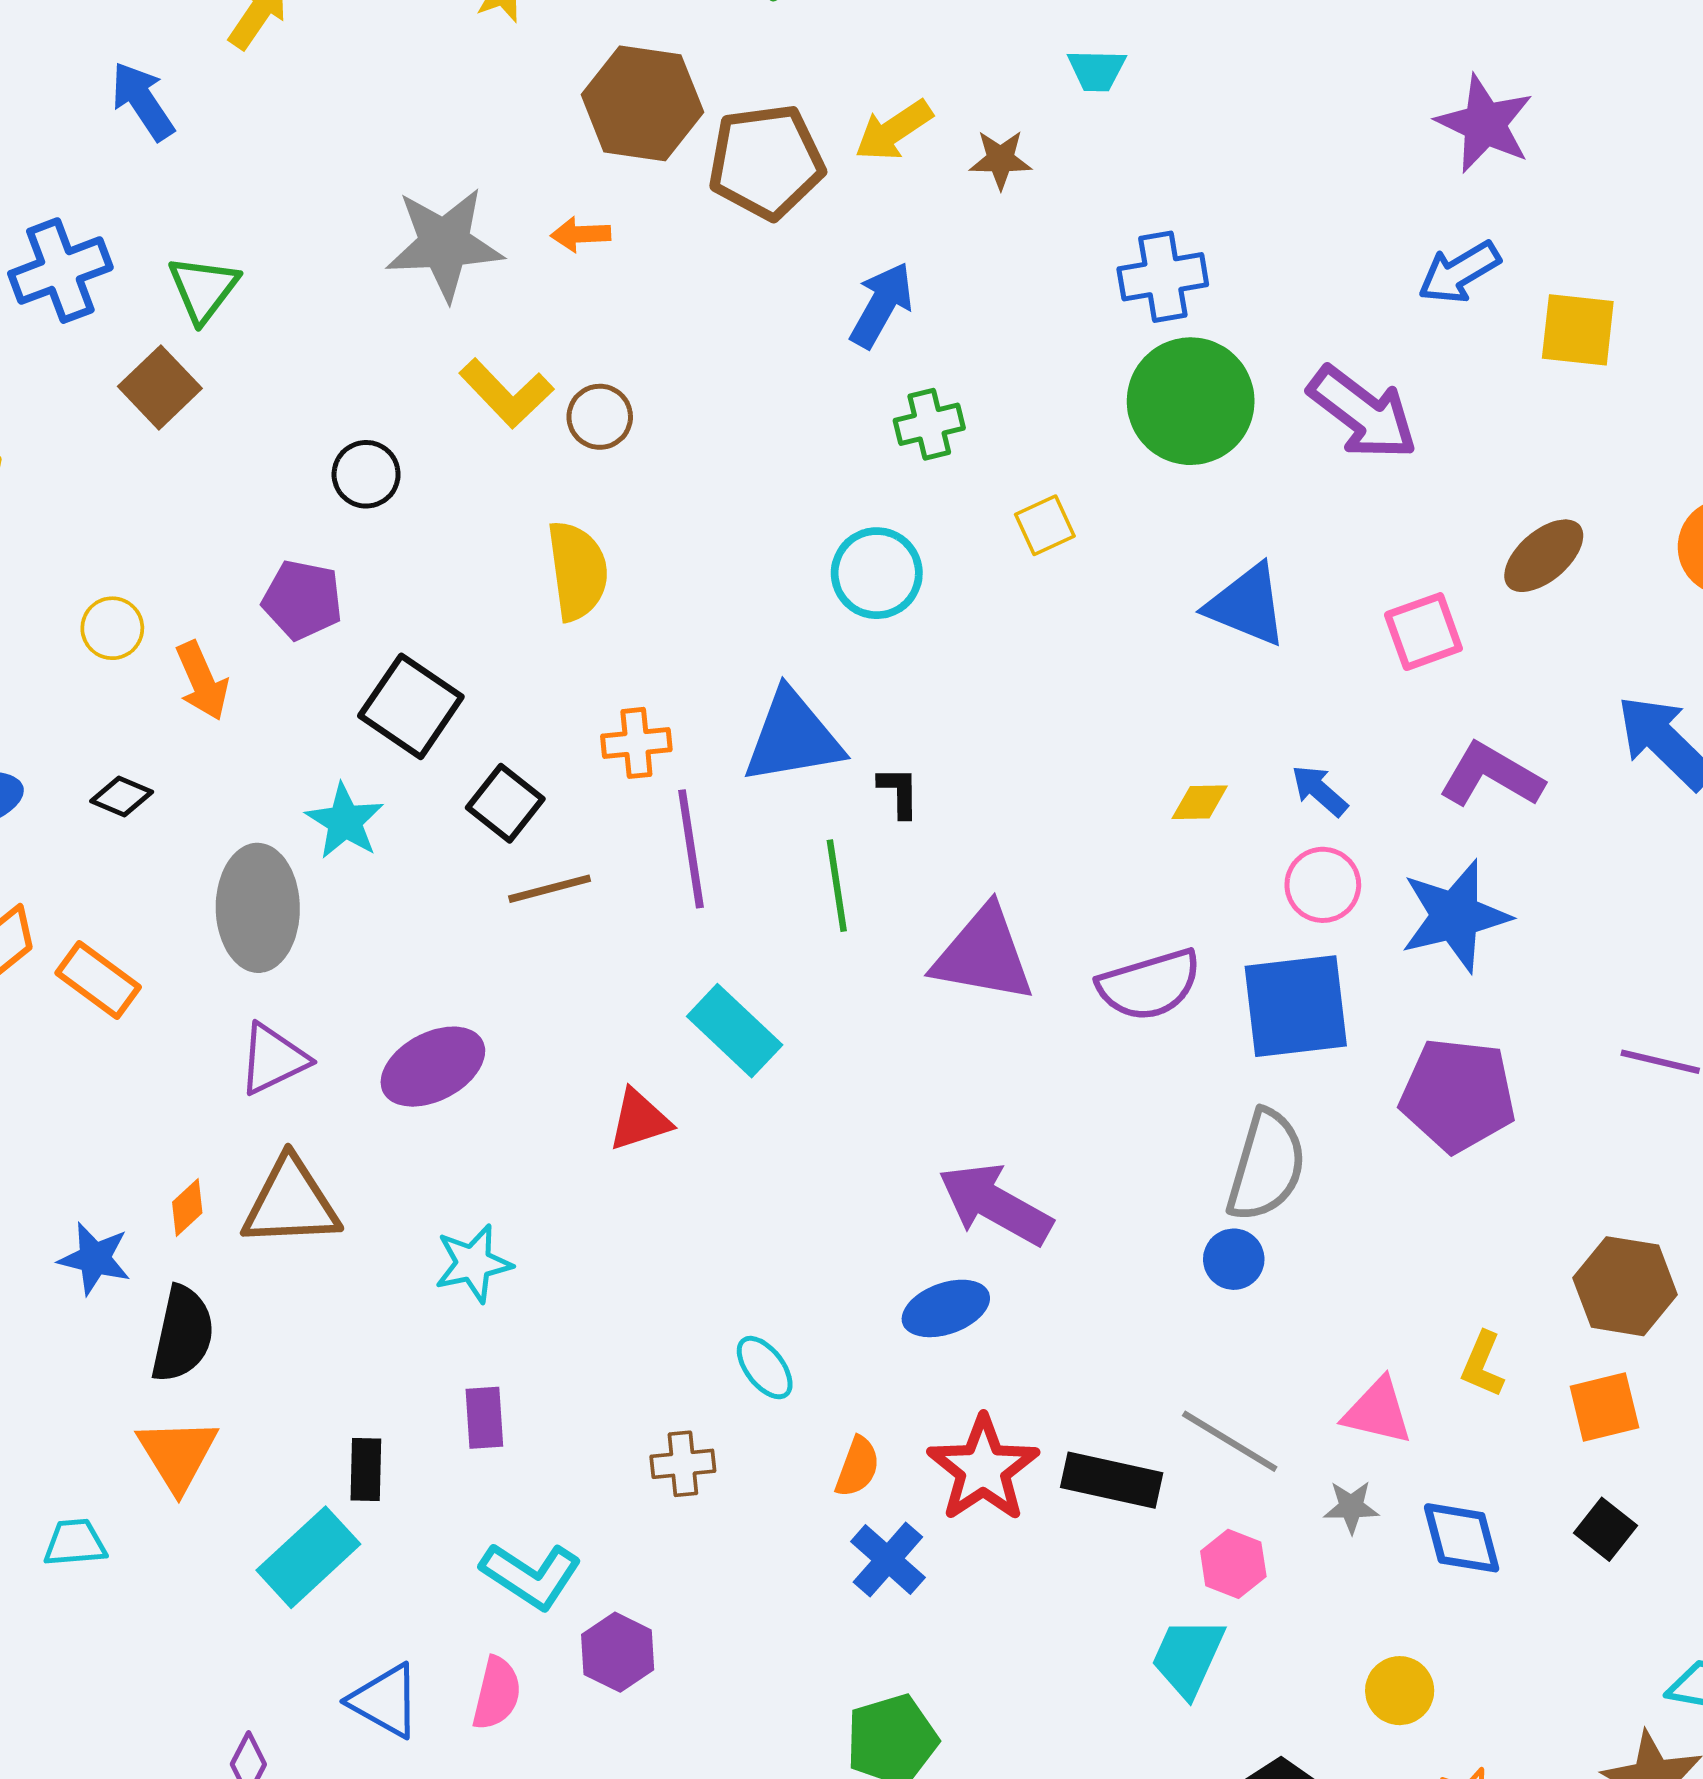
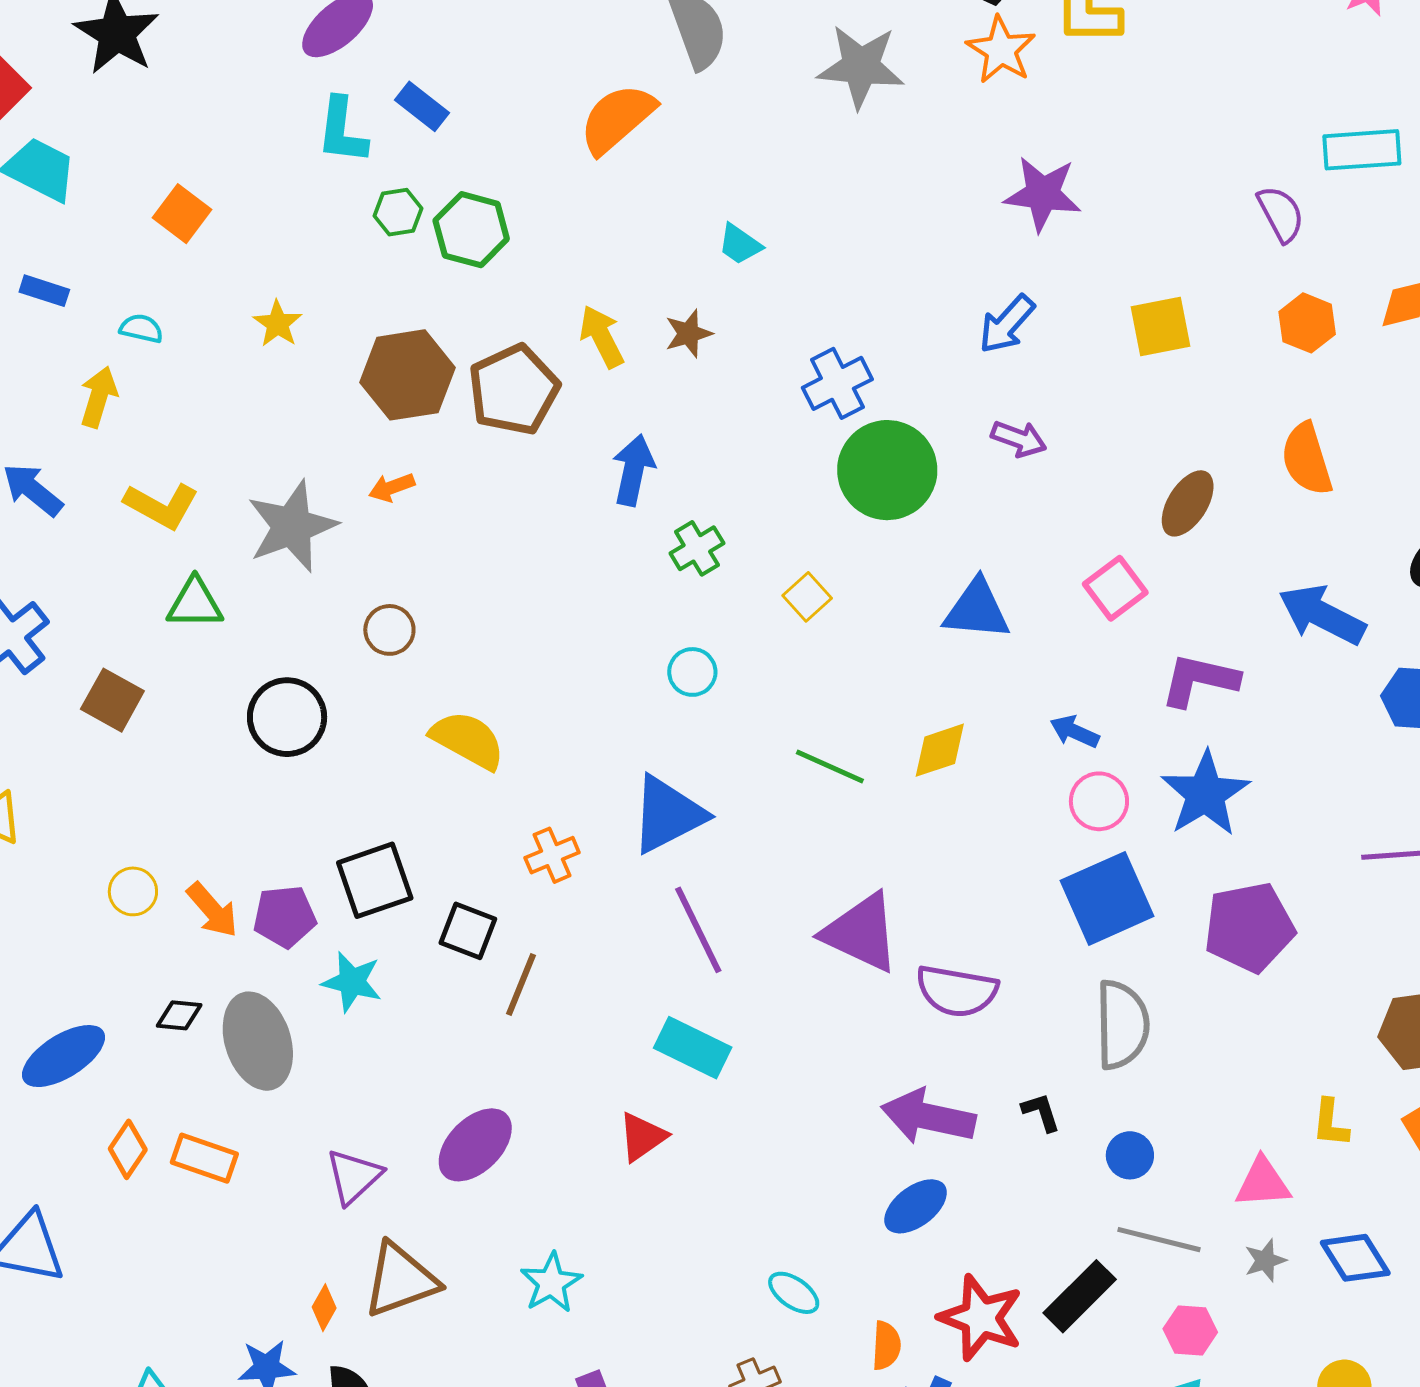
cyan trapezoid: (1097, 70) -> (740, 244), turned 51
yellow arrow: (894, 130) -> (602, 337), turned 114
blue arrow: (1459, 272) -> (1007, 324), moved
green triangle: (203, 289) -> (195, 603), moved, turned -50
yellow L-shape: (506, 393) -> (161, 506), moved
purple arrow: (1363, 413) -> (1019, 439), size x0.6
brown circle: (600, 417) -> (389, 630), moved
black circle: (366, 474) -> (287, 717), size x1.5
yellow semicircle: (577, 571) -> (468, 740), turned -36
cyan circle: (877, 573) -> (692, 672), size x0.7
purple pentagon: (302, 600) -> (285, 917), moved
black square: (411, 706) -> (375, 880), turned -36
black L-shape: (899, 792) -> (1041, 1112), moved
yellow diamond: (1200, 802) -> (940, 750), moved, size x1.4
purple line: (691, 849) -> (698, 930), moved
green line: (837, 886) -> (830, 767), moved, turned -40
brown line: (550, 889) -> (521, 984), turned -36
gray ellipse: (258, 908) -> (258, 1041), moved
purple triangle: (983, 955) -> (861, 933), turned 32
purple semicircle: (1149, 985) -> (957, 991), moved, turned 44
blue circle: (1234, 1259) -> (1130, 1155), moved
black rectangle: (1112, 1480) -> (1080, 1296), turned -40

